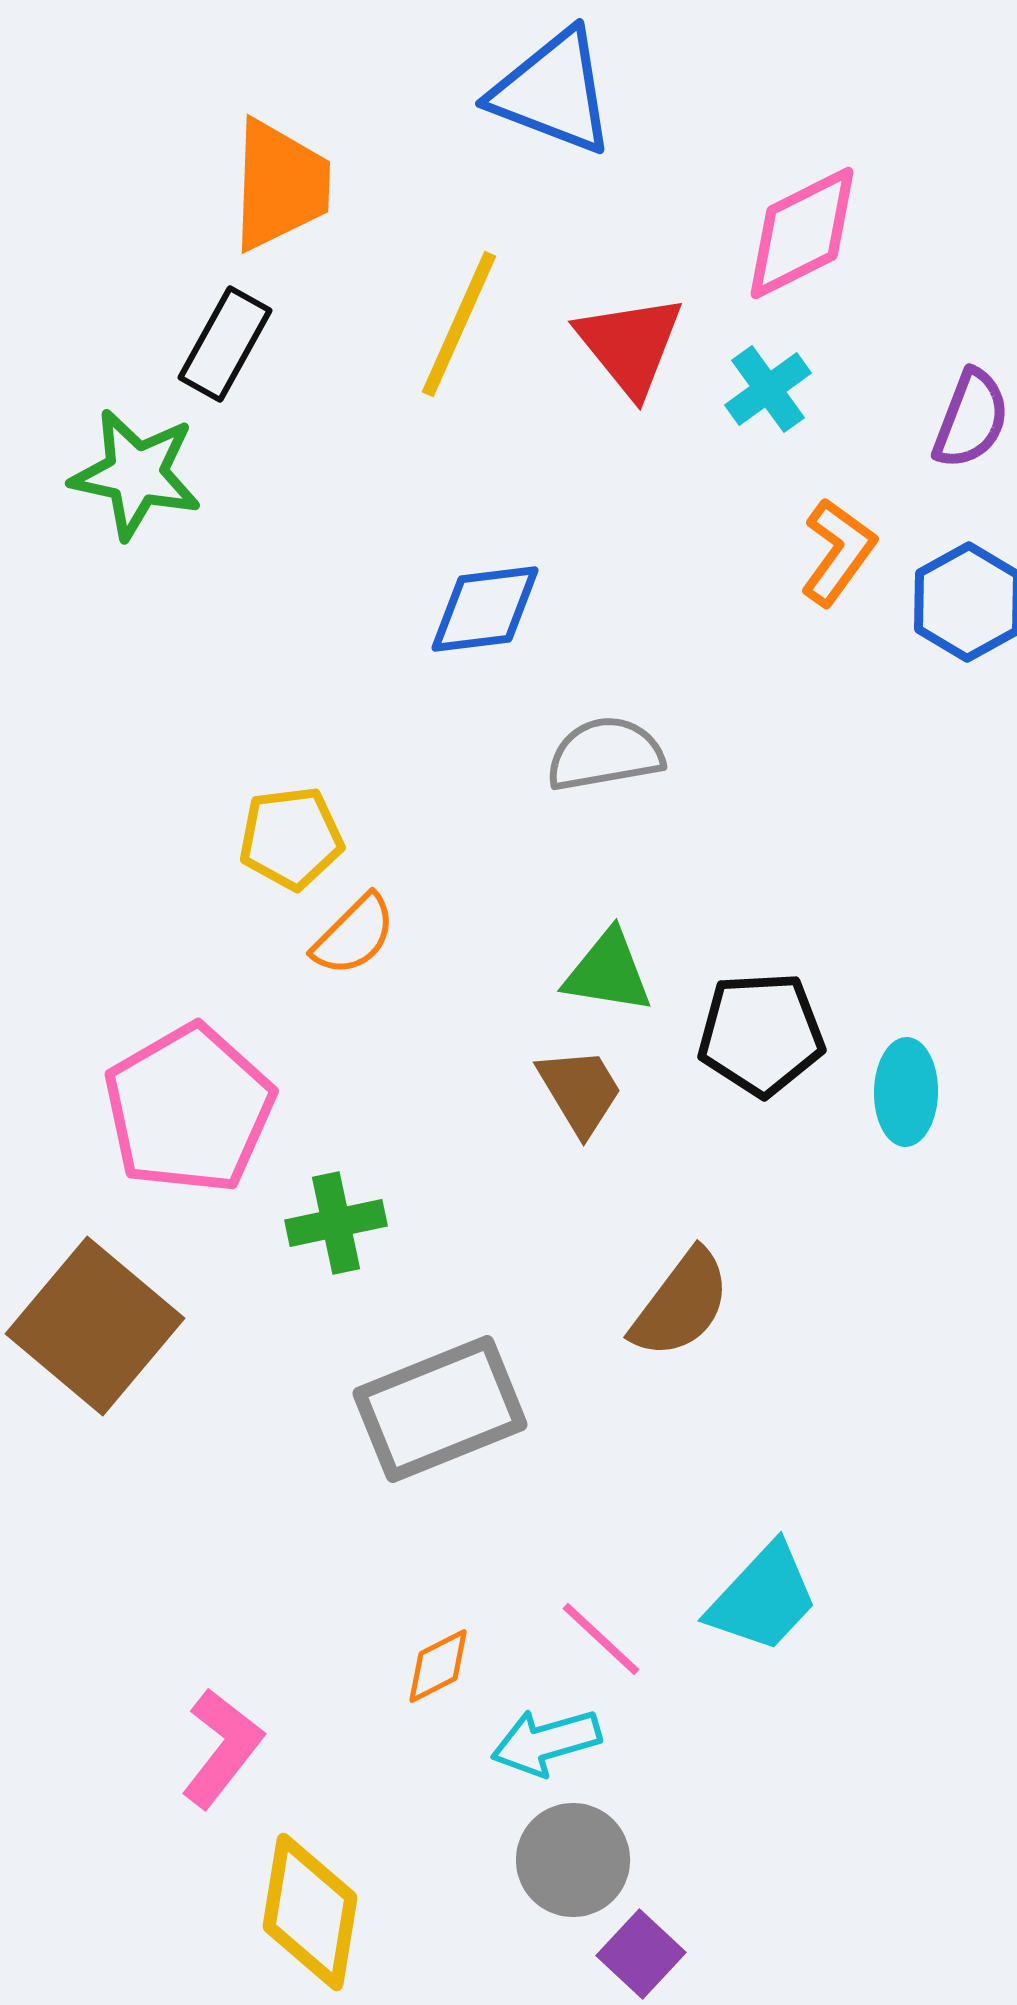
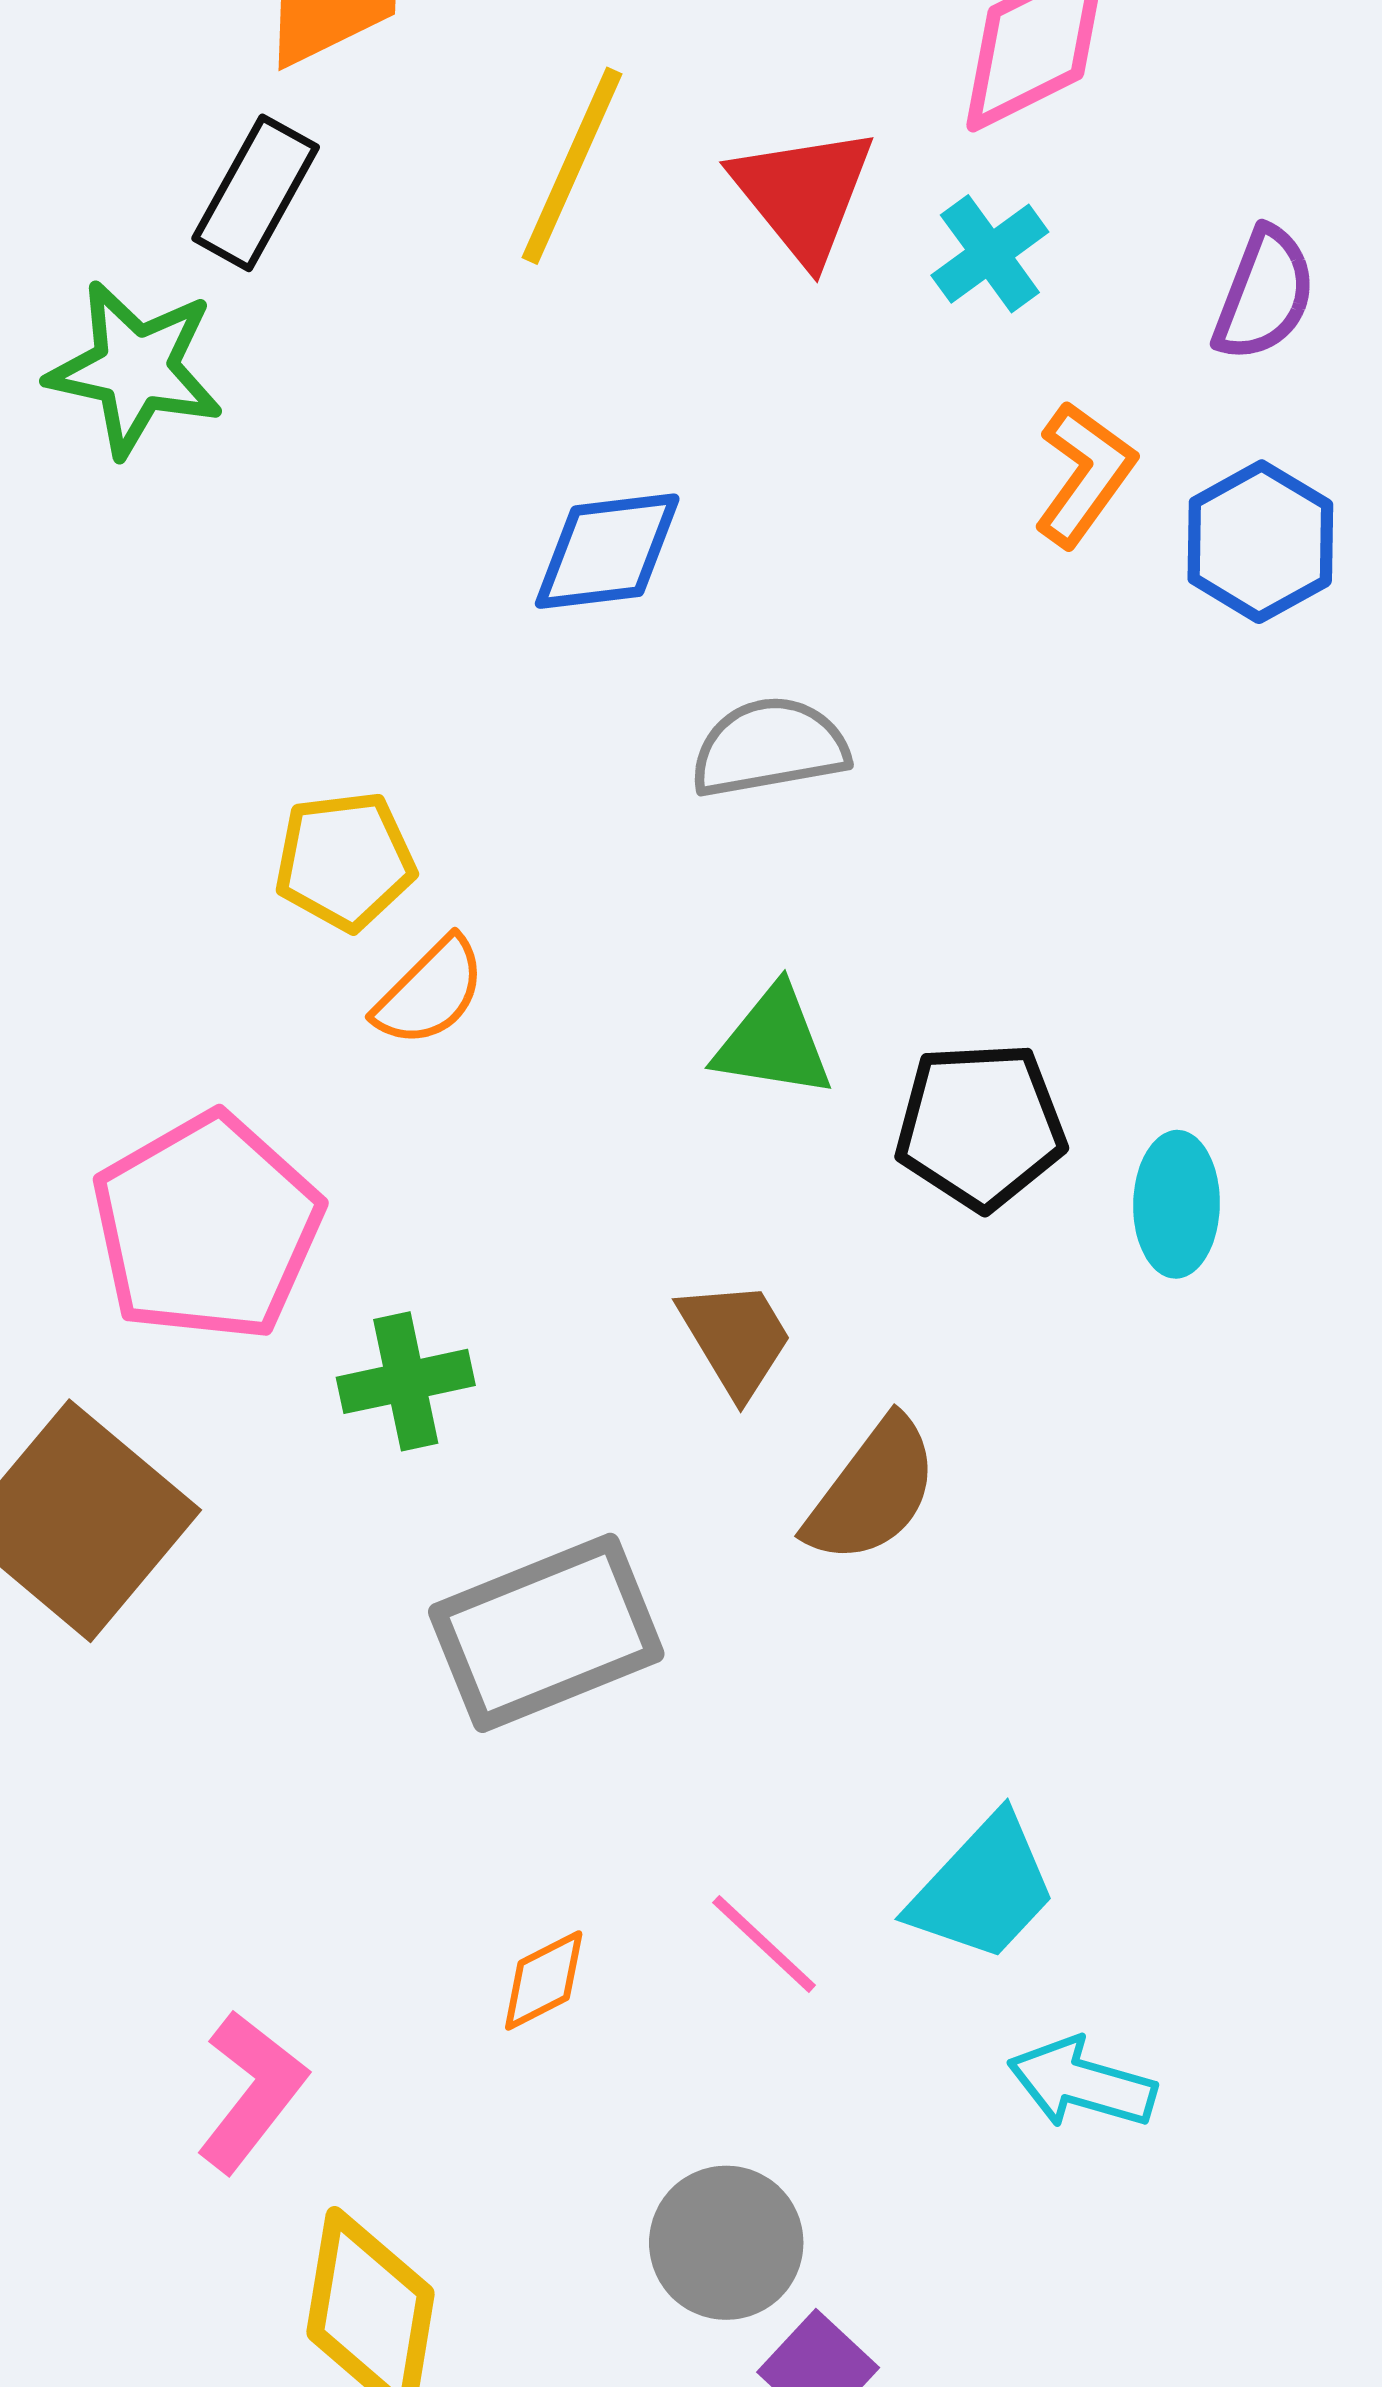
brown trapezoid: (580, 1091) -> (736, 1338), moved
cyan arrow: (546, 1742) -> (1082, 2083), moved, turned 32

